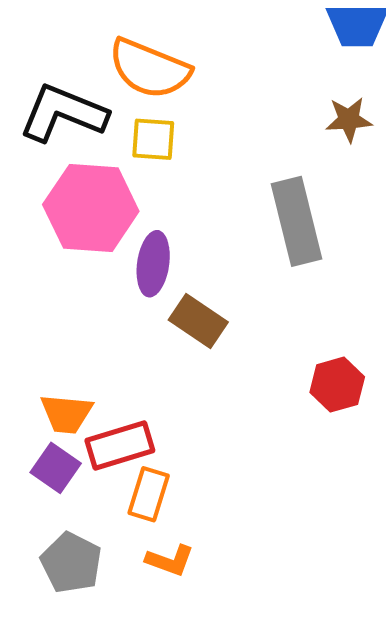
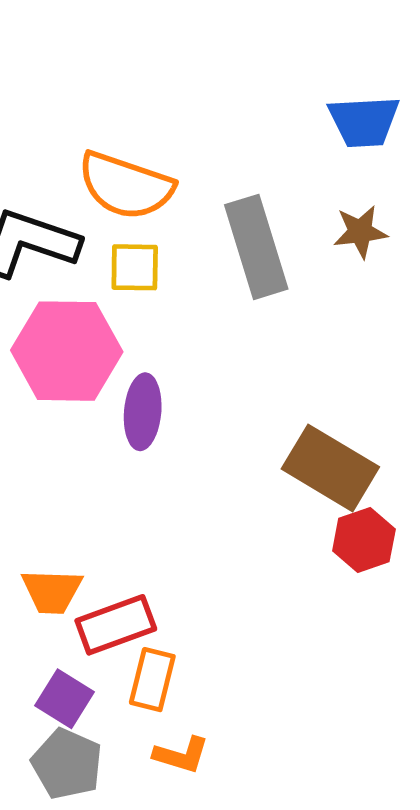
gray rectangle: (296, 221) -> (256, 247), moved
brown rectangle: (198, 321) -> (330, 468), moved, size x1.4
purple square: (56, 468) -> (65, 699), moved

